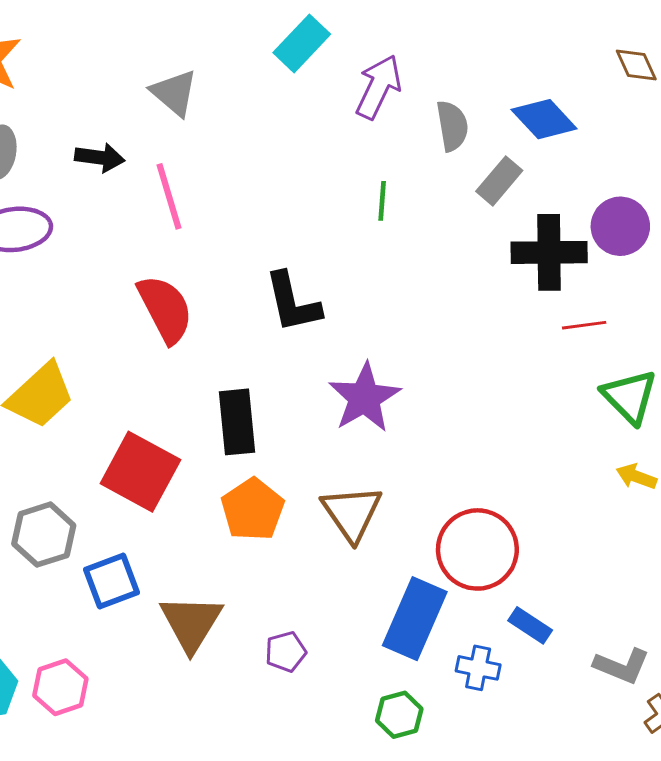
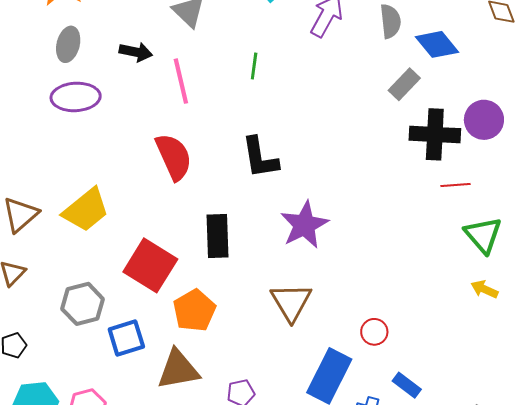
gray semicircle: (452, 126) -> (390, 21), moved
green line: (382, 201) -> (254, 66), moved
orange pentagon: (253, 509) -> (194, 311), moved
red circle: (477, 549) -> (374, 332), size x0.5
brown triangle: (191, 623) -> (178, 370), turned 45

